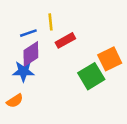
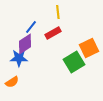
yellow line: (51, 22) -> (58, 12), moved
blue line: (28, 33) -> (31, 27), moved, turned -32

